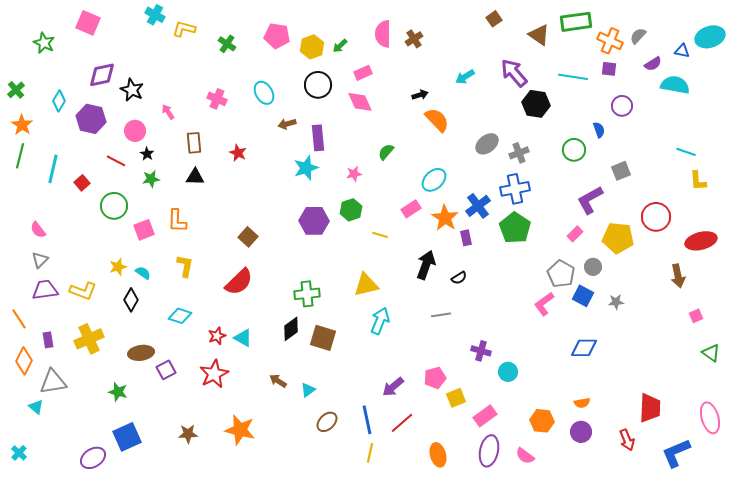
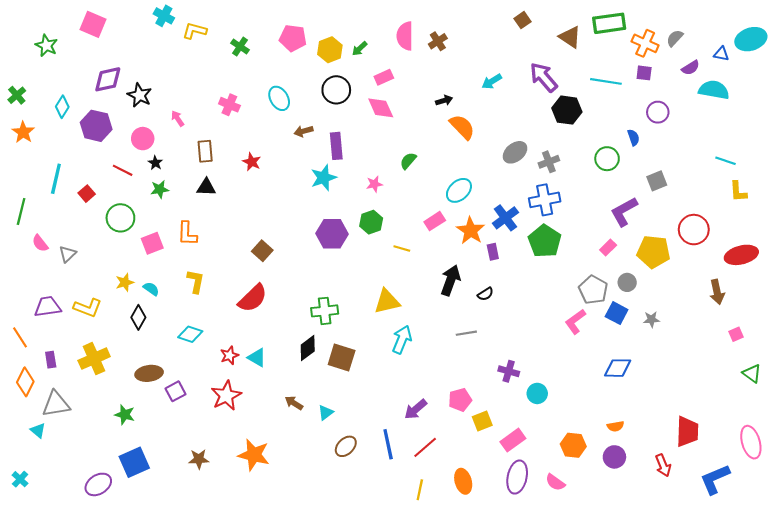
green line: (20, 156) -> (21, 212), moved
gray triangle: (40, 260) -> (68, 254), moved
yellow line: (370, 453) -> (420, 490), moved

